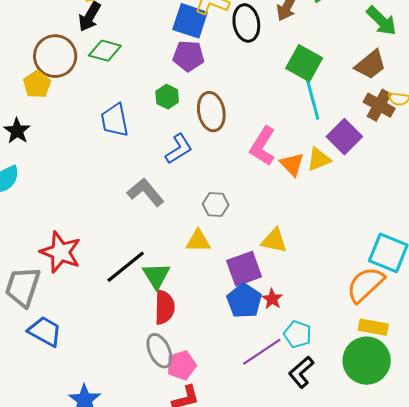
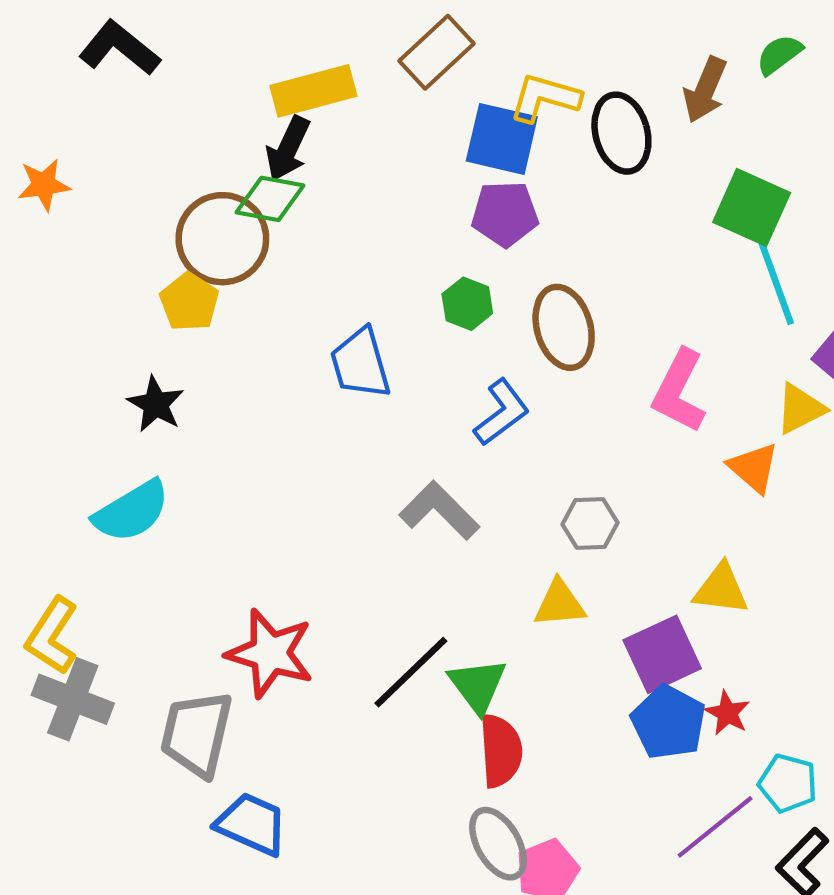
green diamond: (105, 51) -> (270, 199), moved
orange triangle: (292, 164) -> (754, 468), moved

